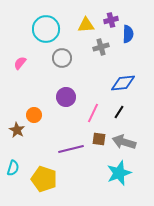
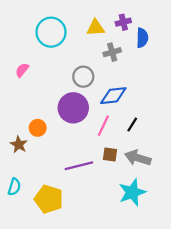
gray circle: (62, 58) -> (83, 77), moved
blue diamond: (123, 83) -> (113, 96), moved
purple circle: (66, 97) -> (73, 108), size x1.4

